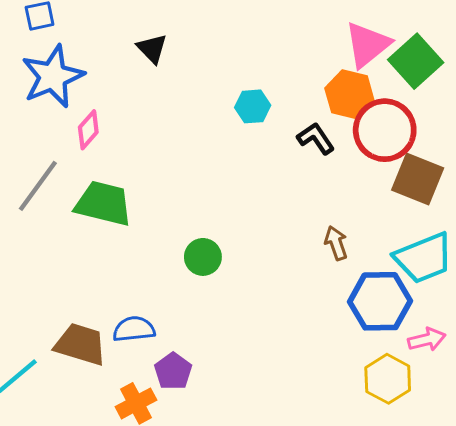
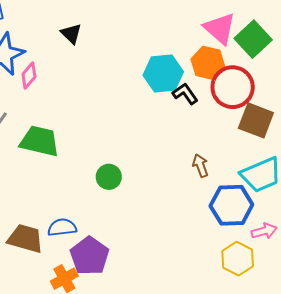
pink triangle: (367, 45) -> (220, 28), turned -39
cyan hexagon: (253, 106) -> (163, 74), moved, size x1.6
pink diamond: (88, 130) -> (29, 75), moved
purple pentagon: (173, 371) -> (90, 256), size x1.5

